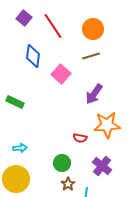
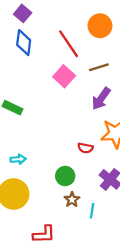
red line: (53, 26) -> (69, 44), moved
blue diamond: (33, 56) -> (24, 43), moved
brown line: (91, 56) -> (99, 67), moved

